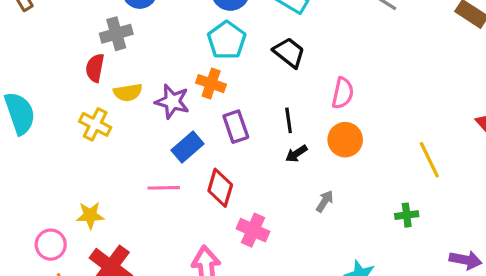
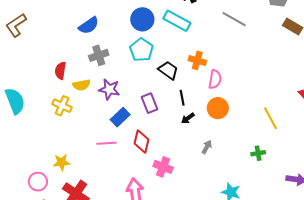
gray cross: (116, 34) -> (99, 55), moved
black trapezoid: (289, 53) -> (168, 70), moved
orange cross: (211, 84) -> (197, 60), moved

